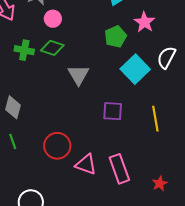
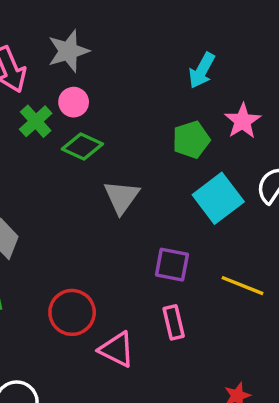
pink circle: (53, 19) -> (74, 102), moved
green cross: (24, 50) -> (36, 121), moved, turned 30
yellow line: (155, 119) -> (243, 286), turned -65
pink rectangle: (119, 169) -> (174, 322), moved, size x0.7

